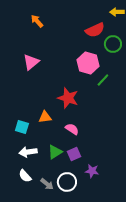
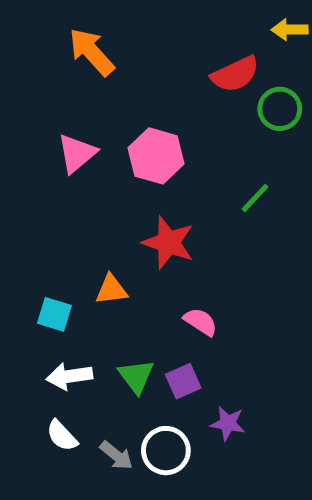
orange arrow: (37, 21) -> (92, 52), size x1.5
pink hexagon: (88, 63) -> (156, 156), moved
pink semicircle: (72, 129) -> (201, 322), moved
green triangle: (55, 152) -> (136, 376), turned -35

